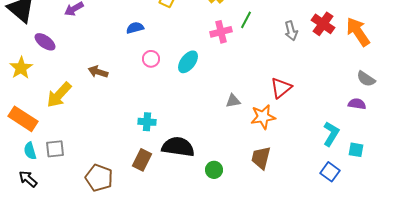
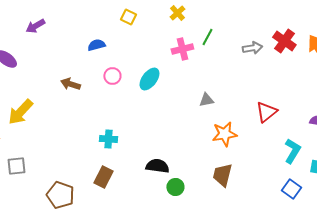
gray arrow: (291, 31) -> (252, 48), turned -84
brown arrow: (98, 72) -> (70, 84), moved
red triangle: (281, 88) -> (266, 112), moved
gray triangle: (233, 101) -> (206, 100), moved
black semicircle: (178, 147) -> (157, 166), moved, size x0.7

